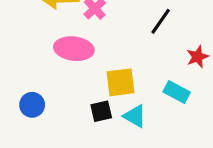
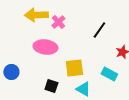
blue circle: (32, 105) -> (11, 72), moved
black square: (101, 111) -> (51, 86), moved, turned 32

